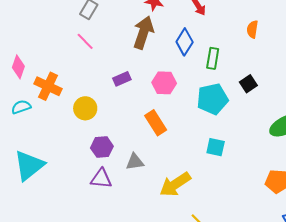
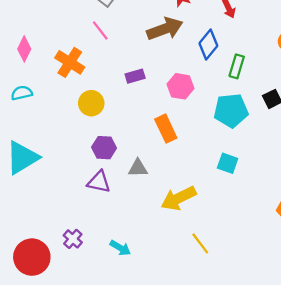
brown arrow: (143, 33) -> (165, 29), turned 44
orange cross: (48, 86) -> (70, 62), moved

